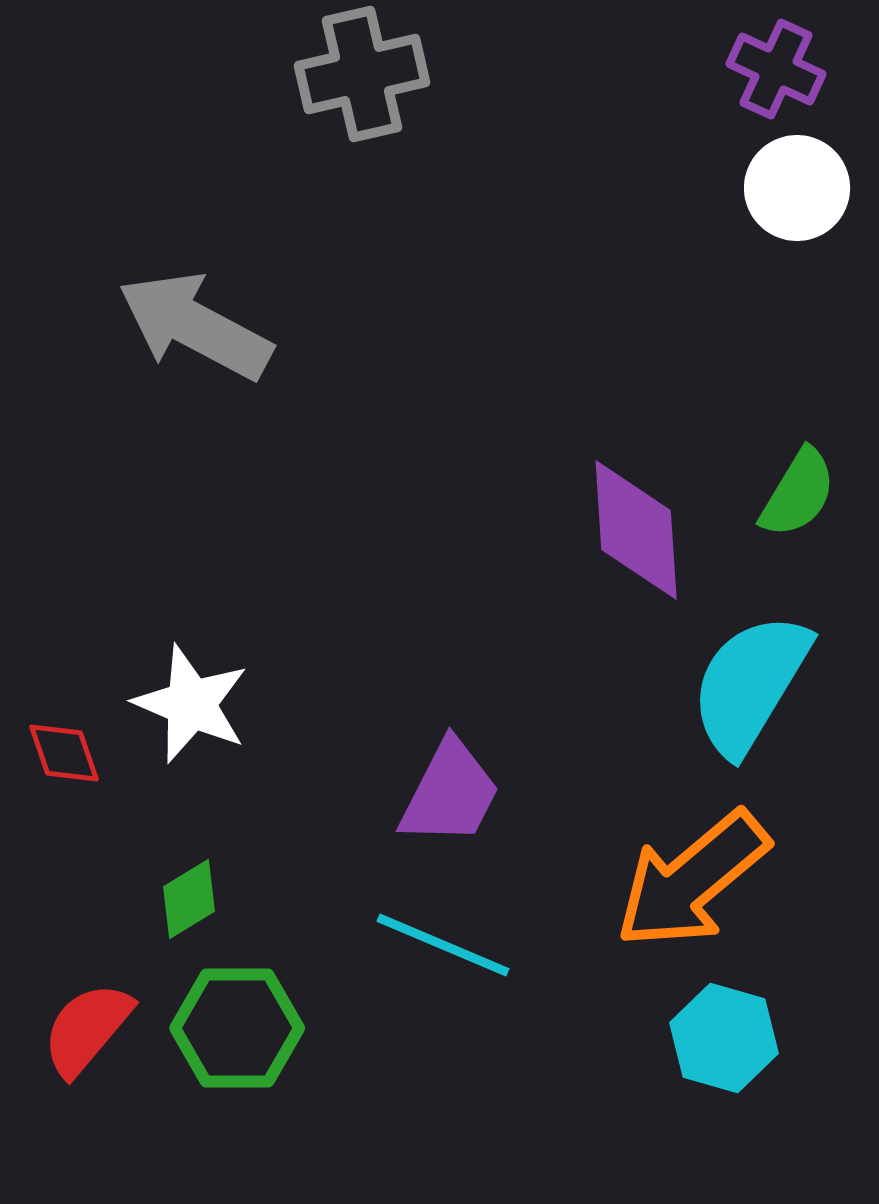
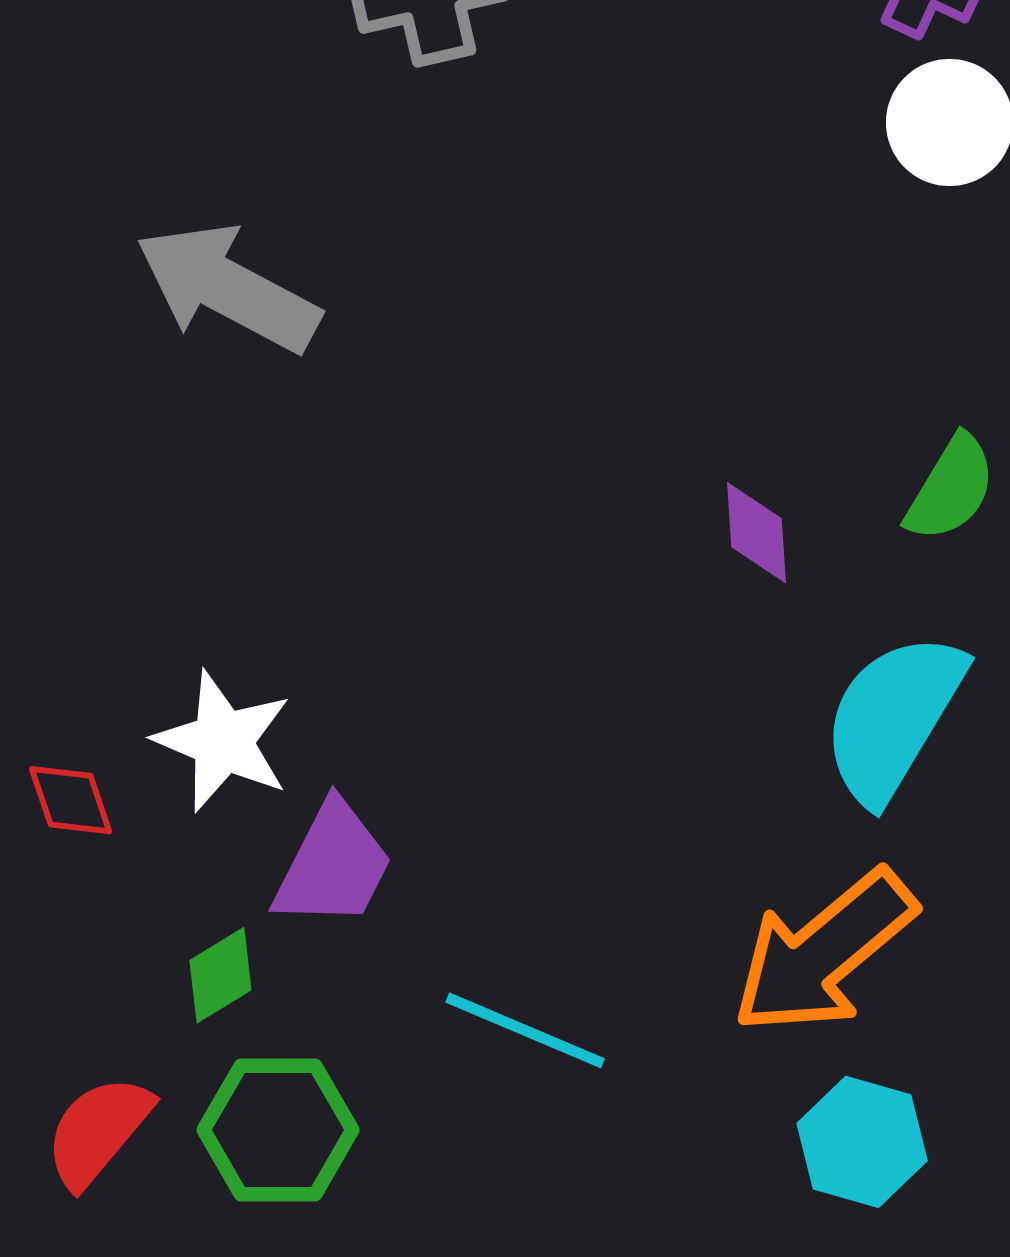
purple diamond: (636, 530) -> (757, 533), size x0.6
purple trapezoid: (450, 793) -> (333, 865), moved

